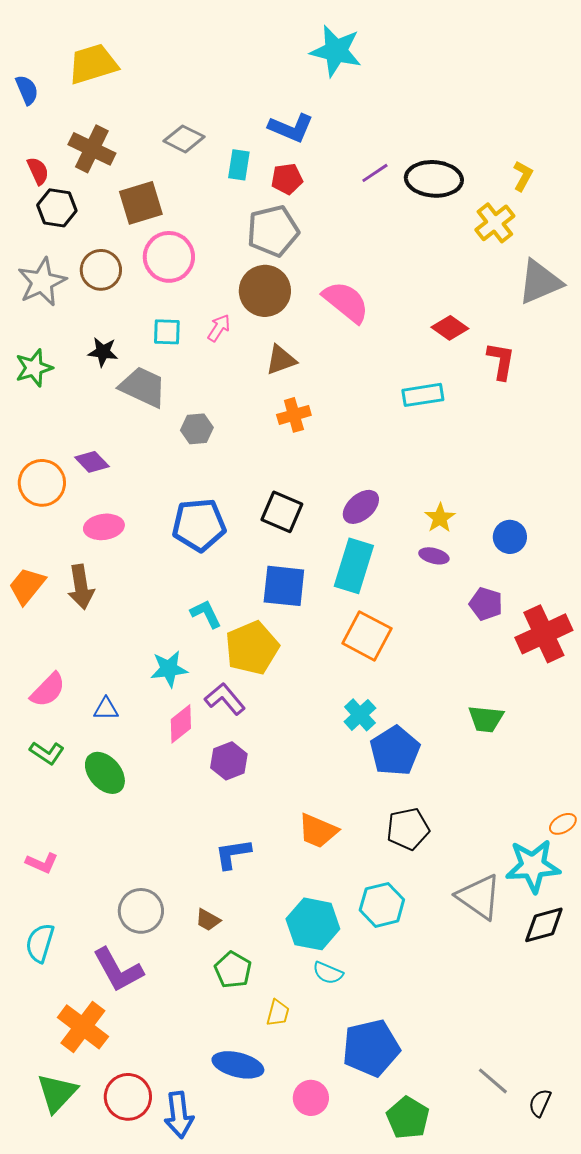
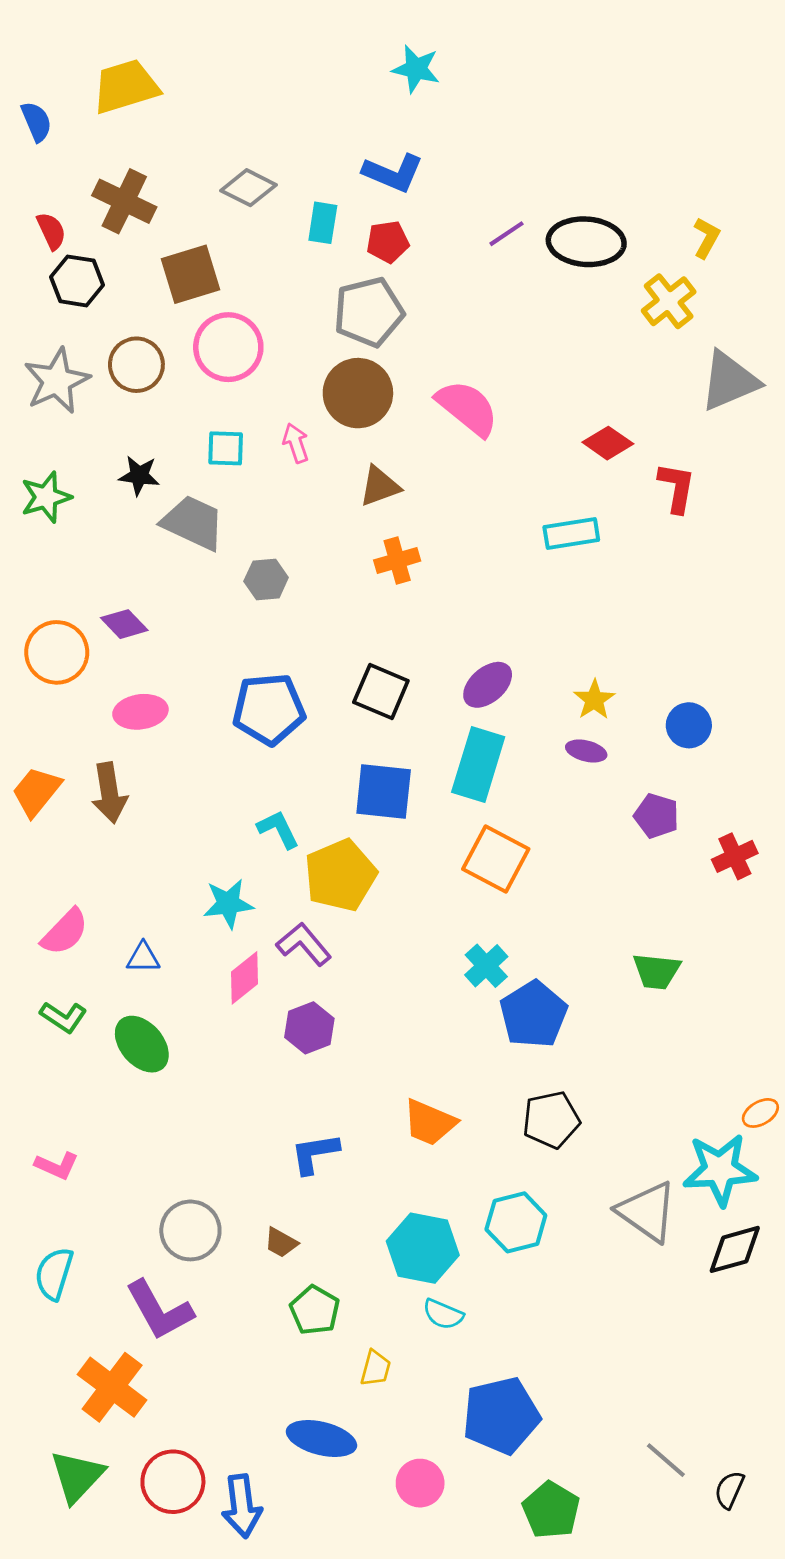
cyan star: (336, 51) -> (416, 69), moved, size x0.7
pink arrow: (219, 328) -> (296, 443), turned -52
red cross: (544, 634) -> (735, 856), size x0.6

